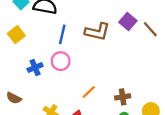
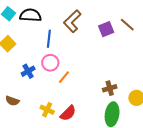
purple square: (128, 22) -> (106, 29), moved, turned 35
brown L-shape: (97, 32) -> (72, 21), moved, turned 130
orange line: (89, 92) -> (64, 77), moved

